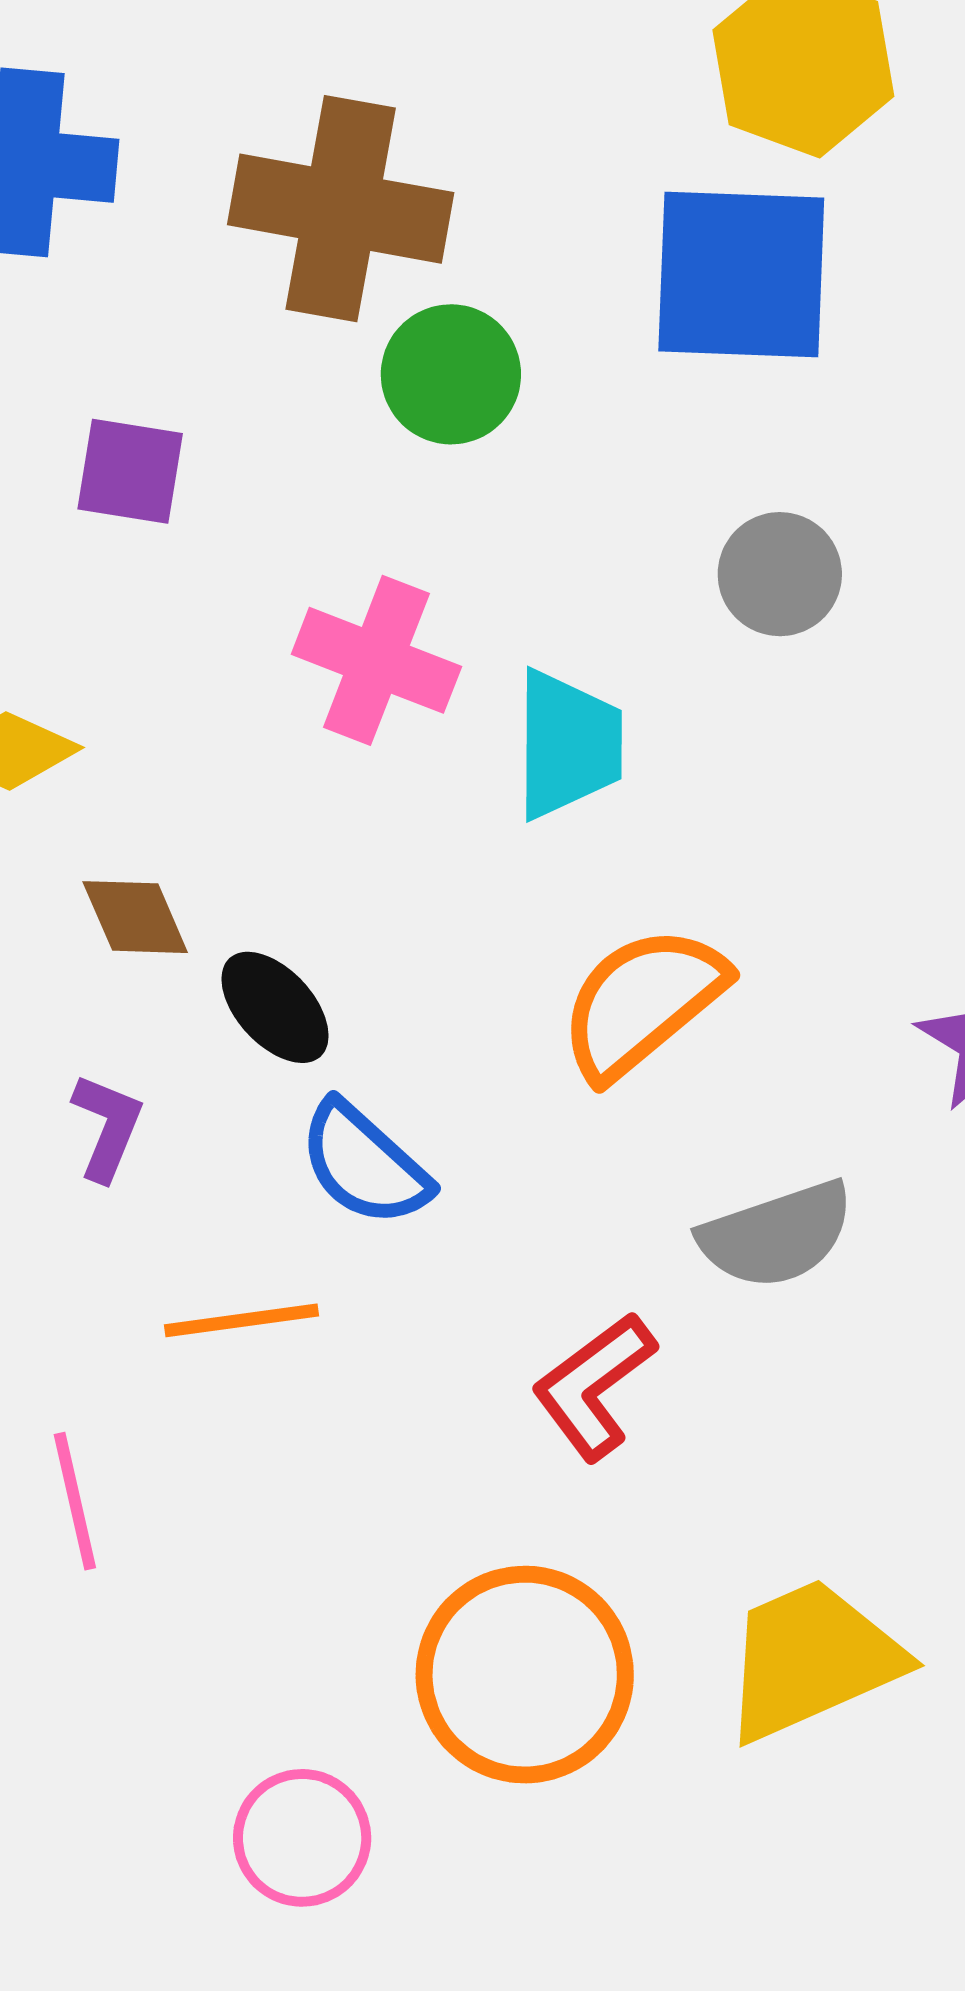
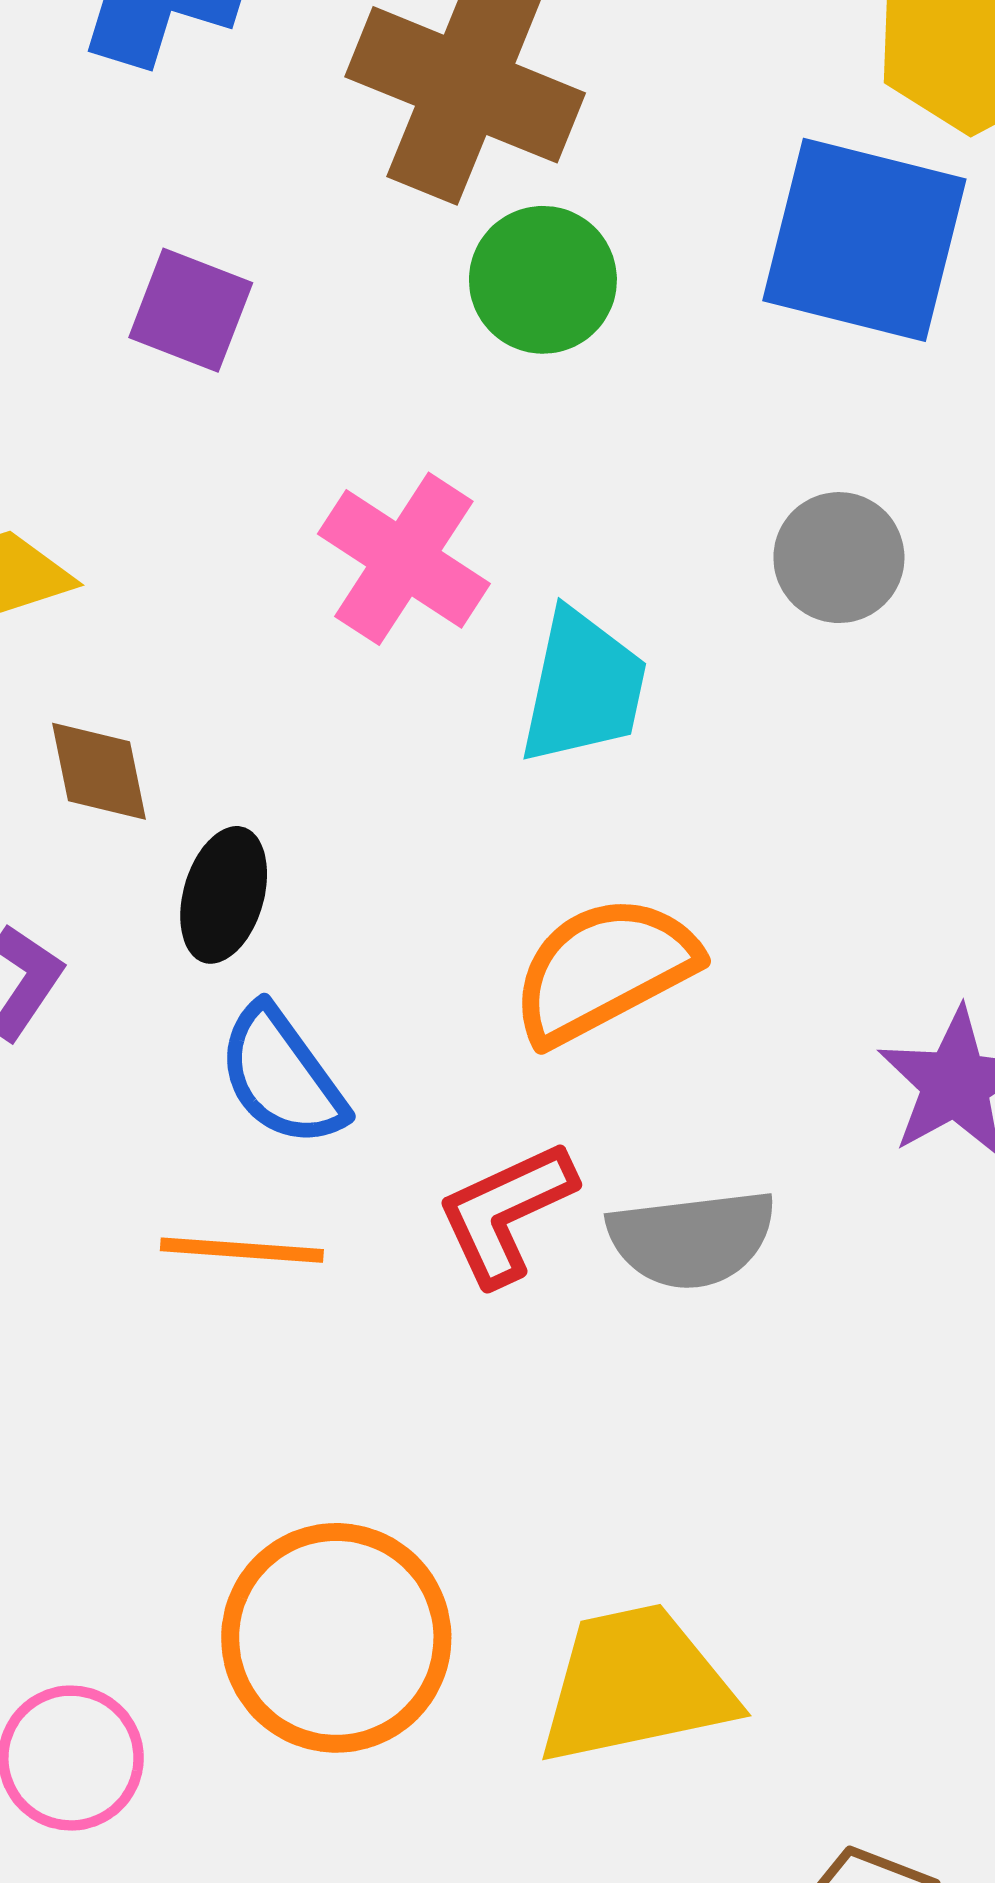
black ellipse: (275, 1007) -> (224, 895), turned 47
orange line: (241, 1320) -> (242, 1250), moved
red L-shape: (594, 1386) -> (506, 1213), moved

